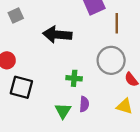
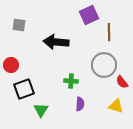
gray square: (16, 15) -> (19, 25), turned 32
black square: (21, 87) -> (24, 89), turned -35
green triangle: (63, 111) -> (41, 110), moved

